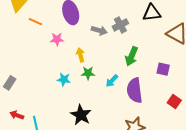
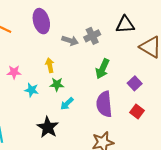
pink star: (57, 39) -> (14, 72), moved
purple square: (163, 69) -> (135, 83), turned 32
cyan arrow: (112, 81) -> (67, 104), moved
red square: (174, 102) -> (137, 111), moved

